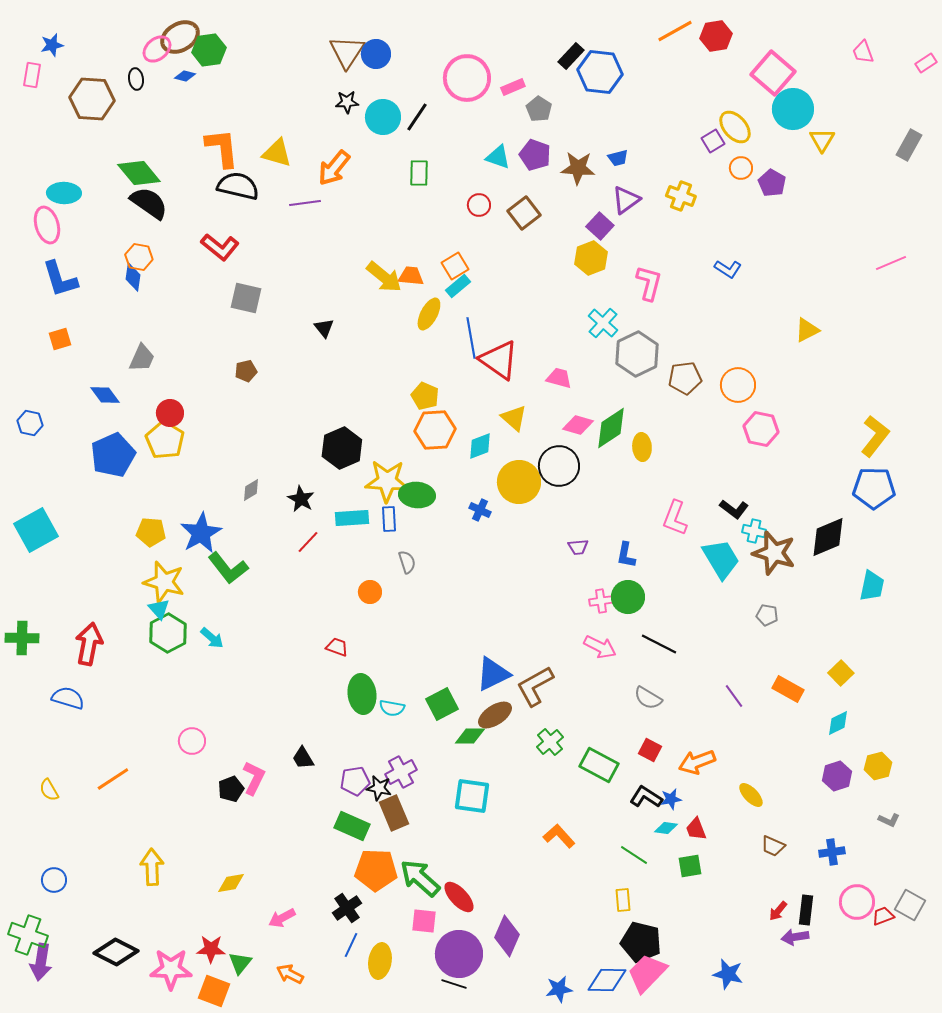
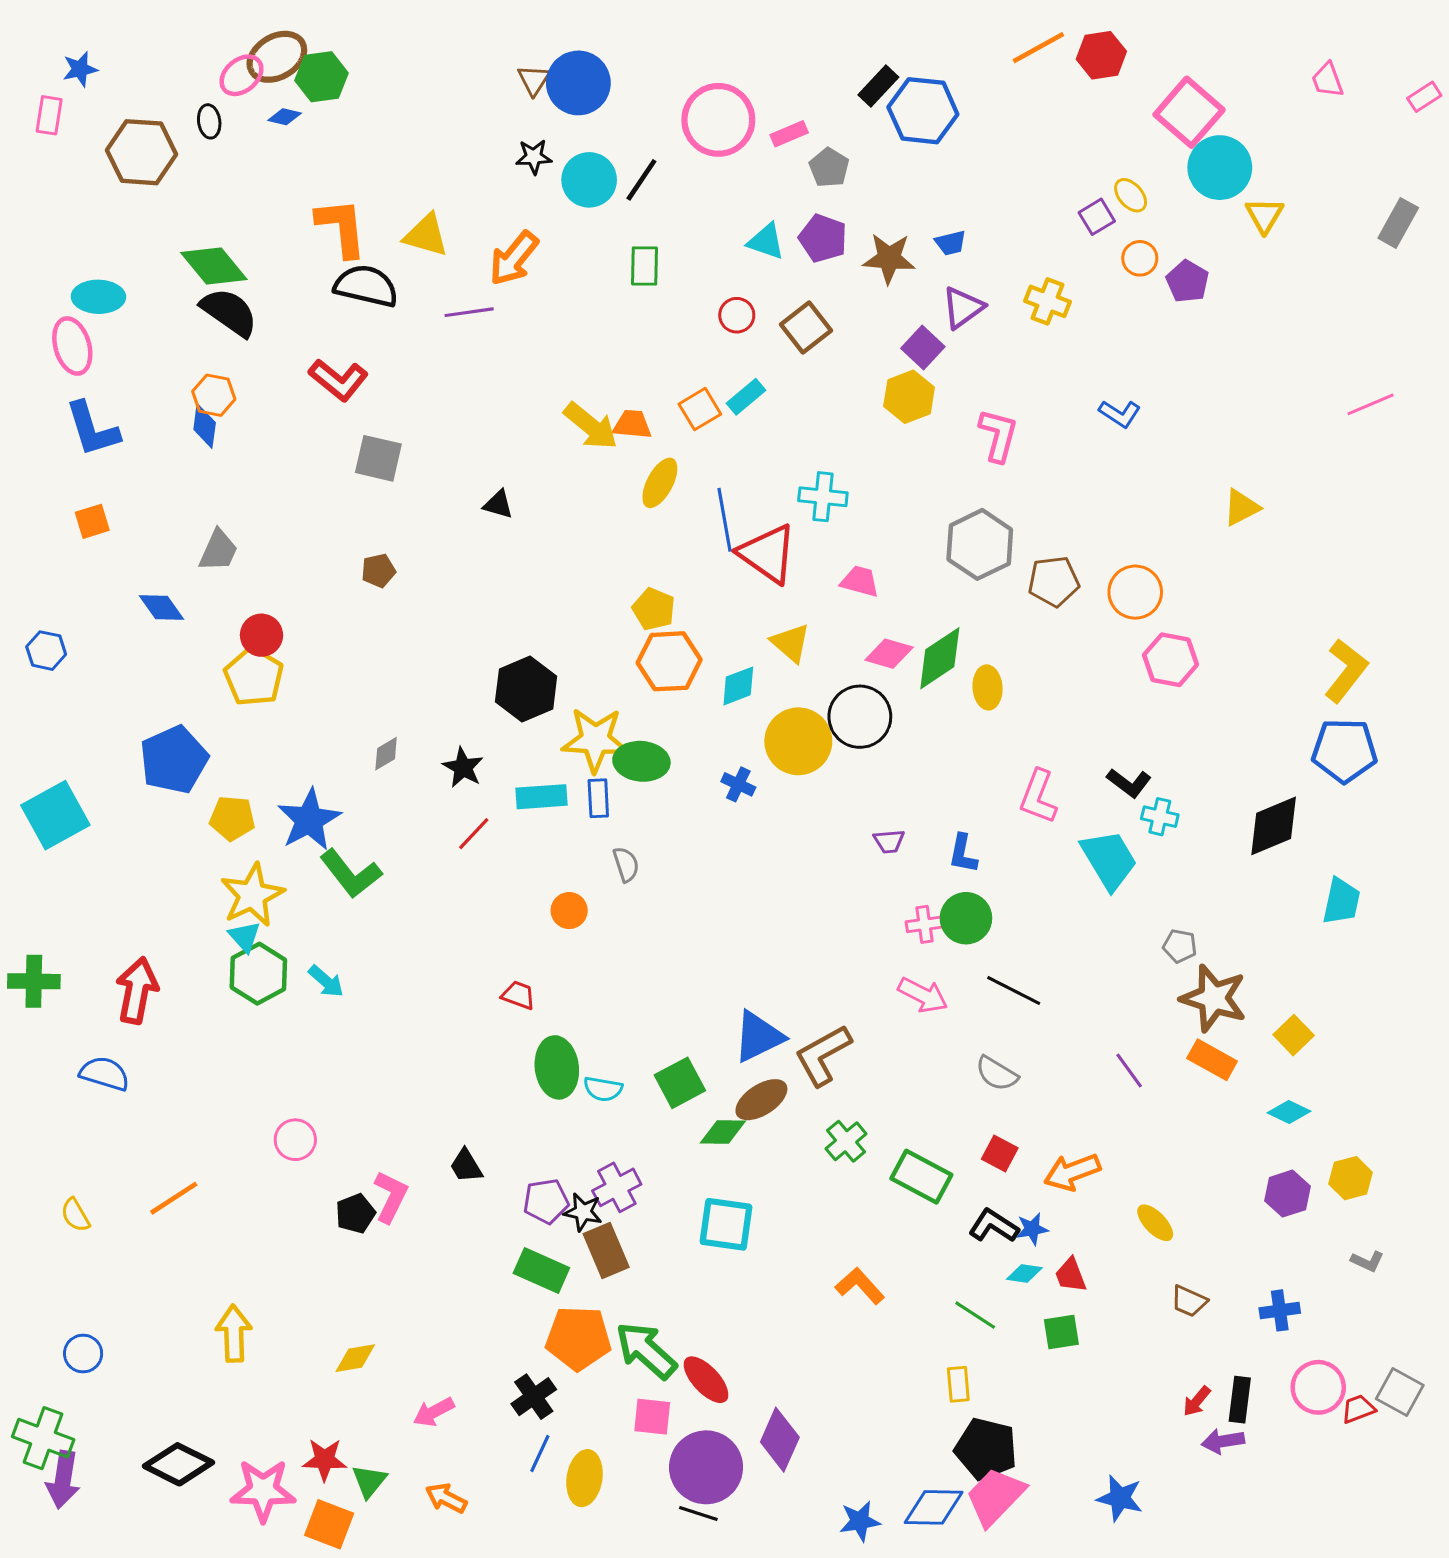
brown triangle: (347, 52) -> (534, 80), size x0.6
blue circle: (376, 54) -> (578, 83), size x1.4
yellow ellipse: (735, 127) -> (1131, 195), size x0.7
cyan rectangle: (458, 286) -> (746, 397), moved
cyan cross: (603, 323) -> (823, 497), moved, turned -36
black triangle: (324, 328) -> (498, 504), turned -35
blue pentagon: (113, 455) -> (174, 760), moved
brown star: (774, 553) -> (1214, 998), moved
yellow star: (164, 582) -> (252, 895), turned 30
cyan diamond: (838, 723) -> (1289, 1112), turned 52

